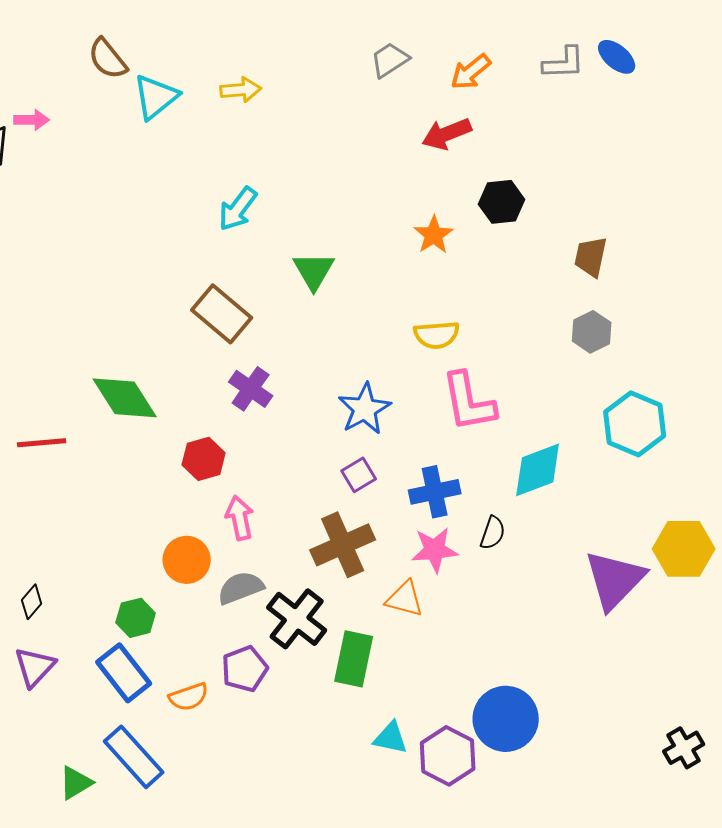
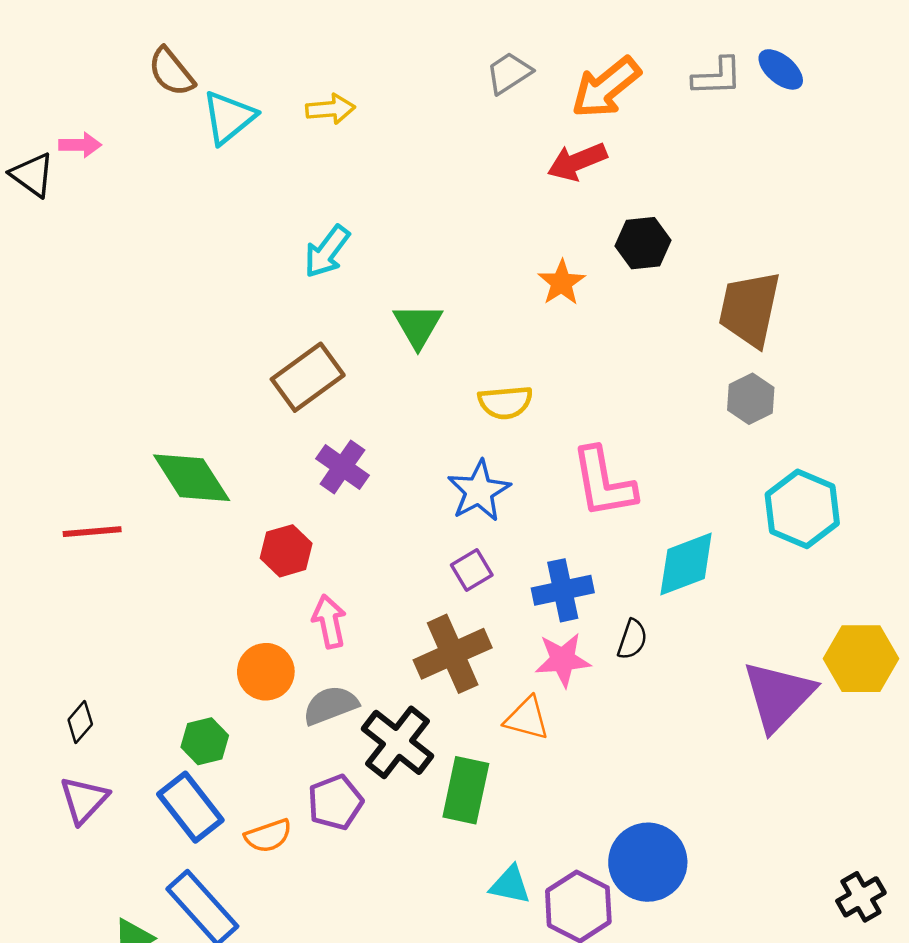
orange arrow: (471, 72) -> (606, 87), size x1.4
brown trapezoid: (591, 257) -> (750, 309), size x1.6
brown rectangle: (222, 314) -> (308, 377), turned -76
yellow semicircle: (437, 335) -> (505, 402), moved

